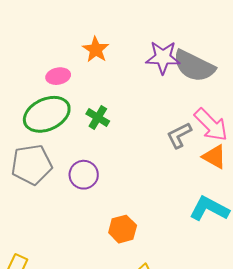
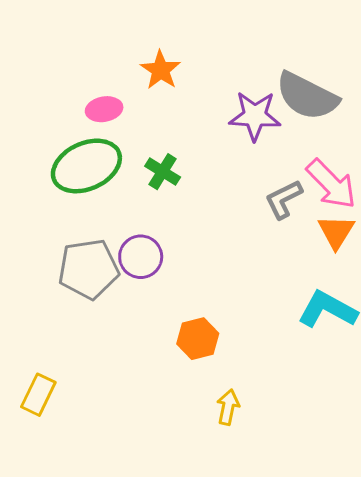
purple star: (163, 57) -> (255, 116), moved
orange triangle: (214, 157) -> (336, 232), turned 32
gray pentagon: (32, 165) -> (88, 269), moved

